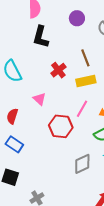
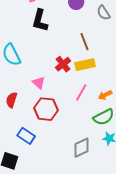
red cross: (58, 70) -> (63, 64), moved
red hexagon: (61, 126) -> (46, 109), moved
blue rectangle: (14, 144) -> (26, 136), moved

